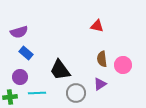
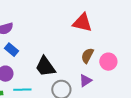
red triangle: (97, 26) -> (82, 23), size x1.5
brown semicircle: (102, 59) -> (87, 56), turned 35

